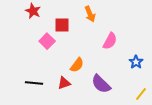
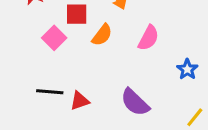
orange semicircle: (77, 65) -> (102, 35), moved
black line: (34, 83) -> (50, 92), moved

